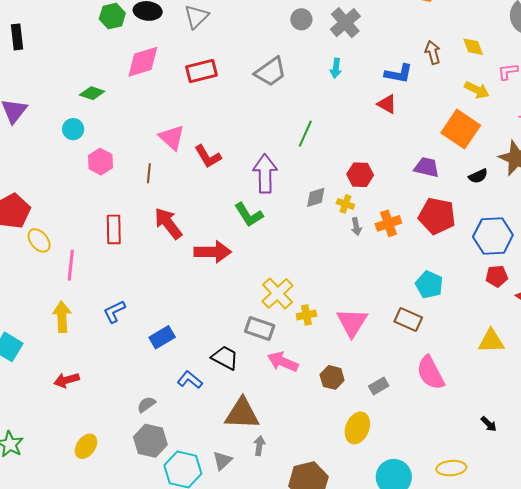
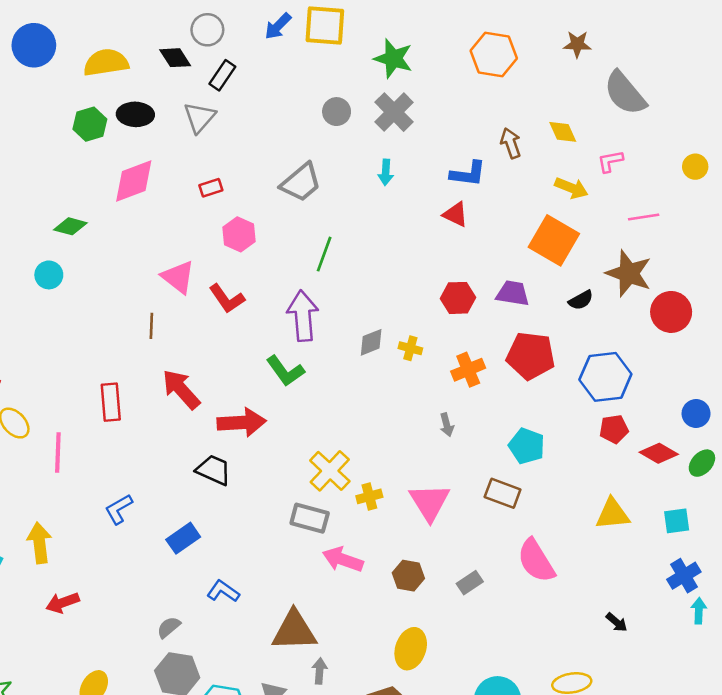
red rectangle: (201, 71) -> (211, 188), size x0.6
green line: (305, 134) -> (324, 254), moved
pink hexagon: (100, 162) -> (239, 234), moved
red hexagon: (360, 175) -> (458, 298), moved
gray arrow: (356, 227) -> (447, 425), moved
yellow arrow: (62, 317) -> (40, 543), moved
black trapezoid: (225, 358) -> (214, 470), moved
yellow ellipse: (357, 428) -> (411, 649), moved

